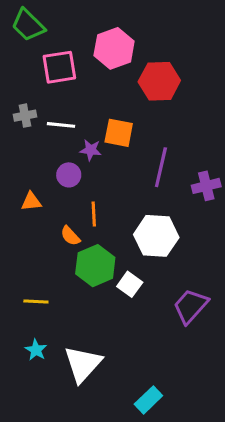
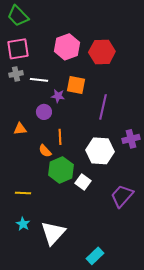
pink hexagon: (114, 48) -> (67, 47), moved
pink square: (59, 67) -> (18, 49), moved
purple cross: (206, 186) -> (131, 139), moved

